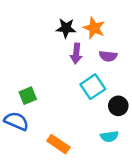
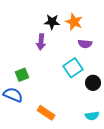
purple arrow: (76, 54) -> (41, 42), moved
cyan semicircle: (109, 136) -> (92, 116), moved

